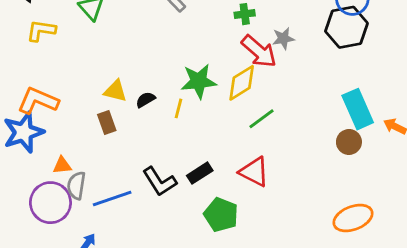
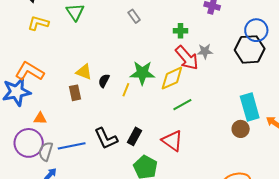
black semicircle: (145, 100) -> (104, 81), turned -40
black rectangle: (200, 173) -> (135, 136), turned -36
gray semicircle: (76, 185) -> (46, 151), moved

